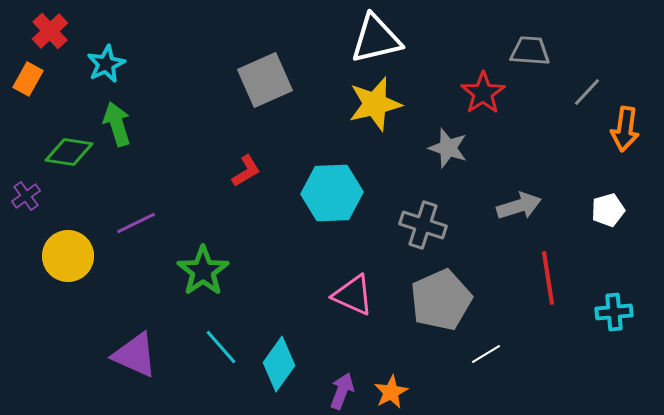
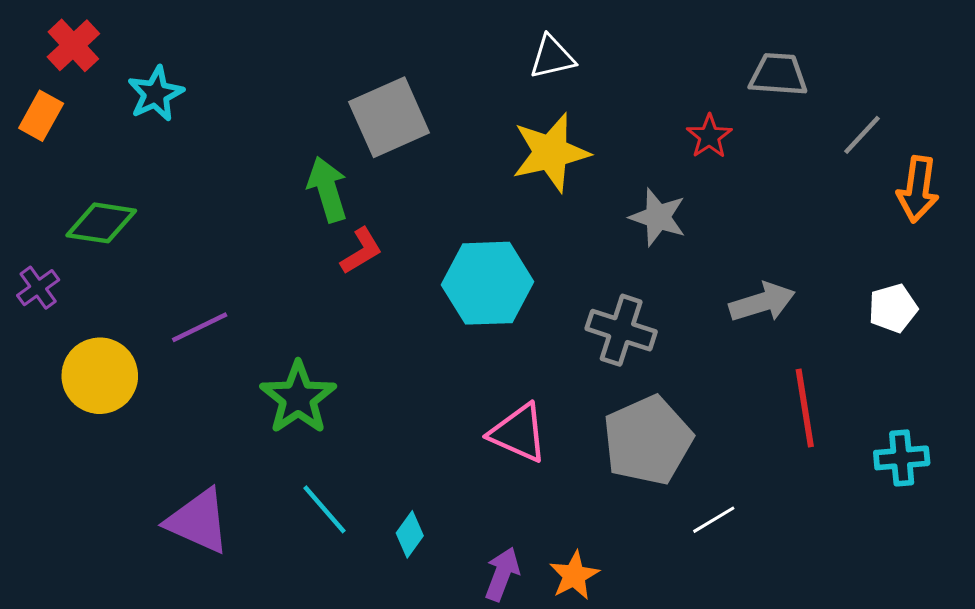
white triangle: (376, 39) -> (552, 57), size x0.6
red star: (483, 93) -> (709, 136), size x0.7
green arrow: (117, 124) -> (327, 189), moved
cyan diamond: (279, 364) -> (410, 534), size x0.6

